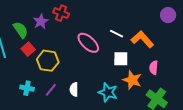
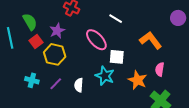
purple star: (41, 21) -> (57, 31), moved
white line: (117, 34) -> (116, 19), moved
white square: (121, 59) -> (117, 57), moved
cyan star: (108, 92) -> (105, 76), moved

